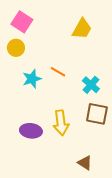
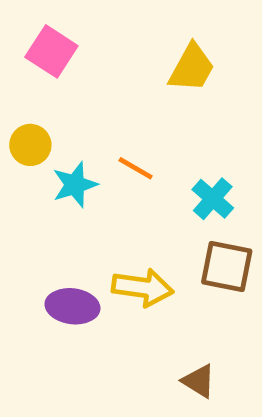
yellow circle: (16, 48) -> (30, 145), moved
yellow arrow: (61, 123) -> (143, 288), turned -75

